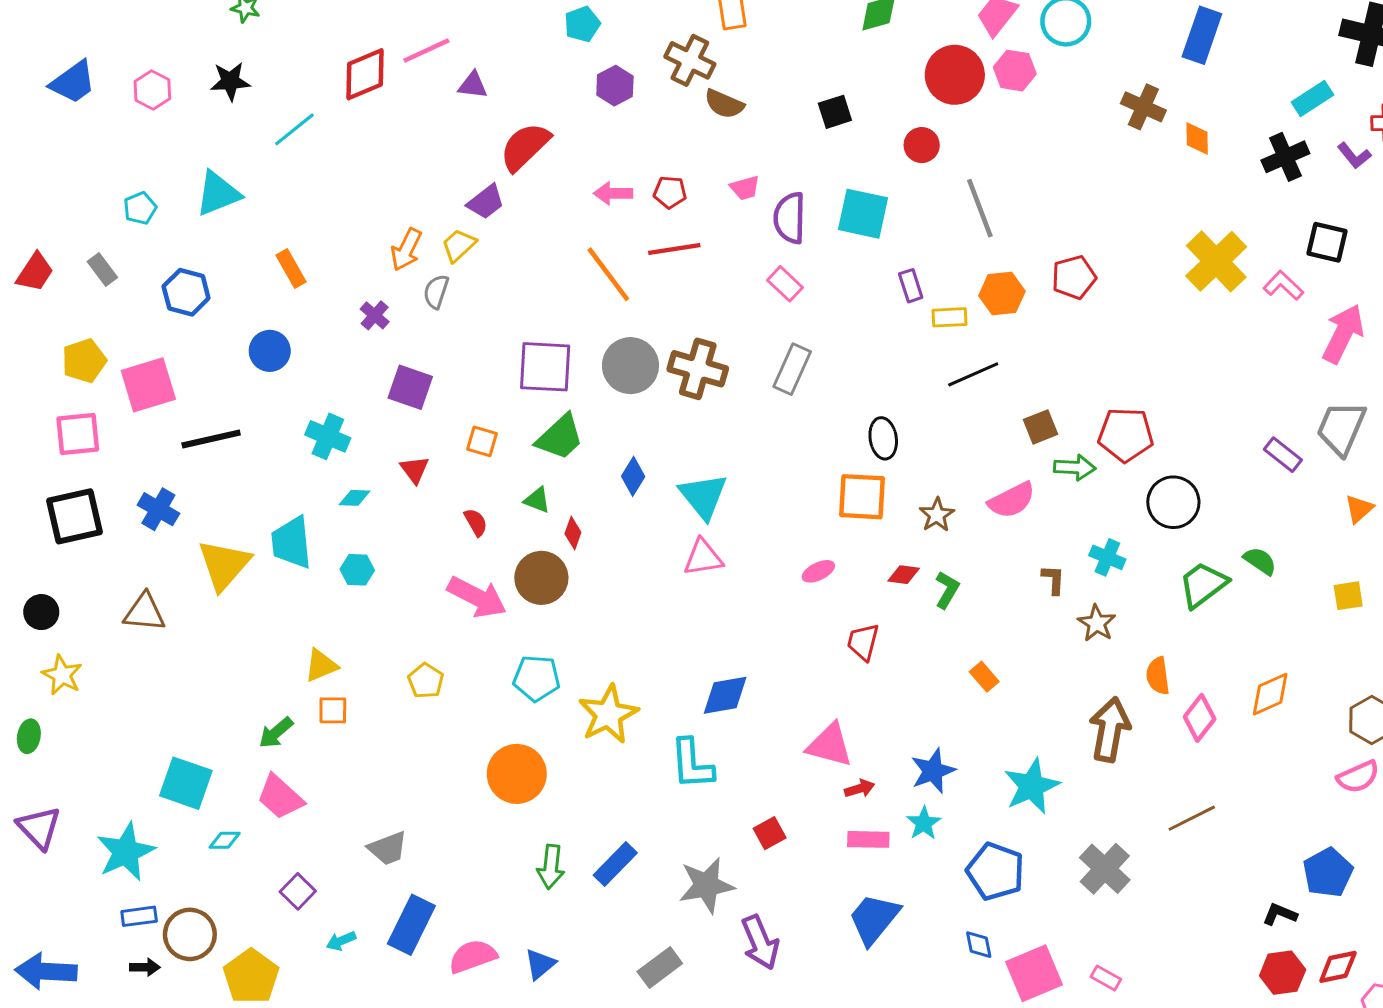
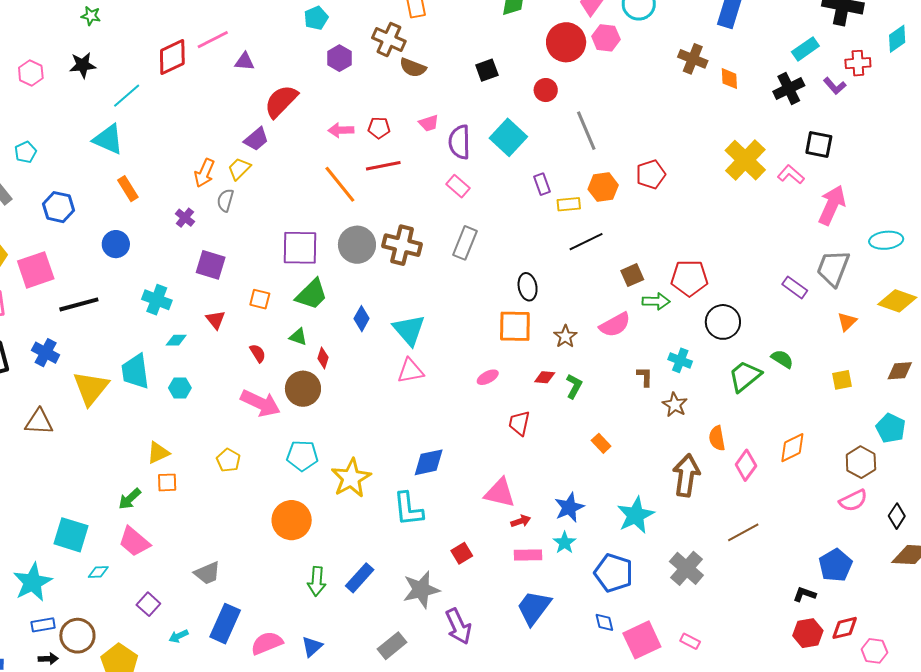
cyan triangle: (218, 193) -> (108, 139), moved, turned 48
cyan square: (863, 214) -> (508, 137), turned 33

